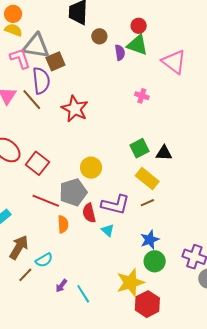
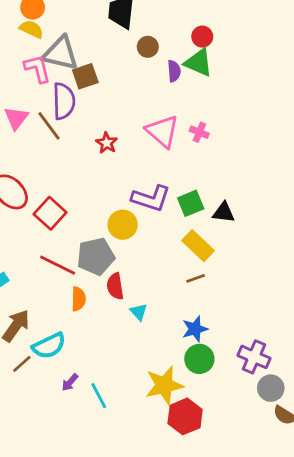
pink triangle: (174, 62) -> (162, 131), moved
red star: (75, 109) -> (107, 143), size x0.6
purple L-shape: (115, 205) -> (151, 198), moved
cyan semicircle: (44, 260) -> (49, 346), size x1.4

